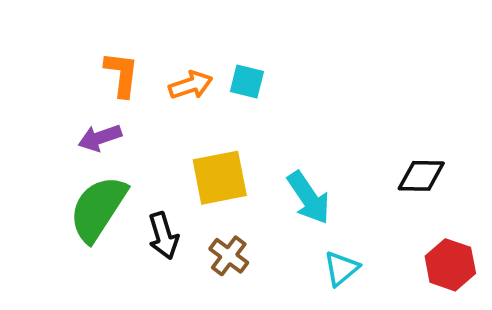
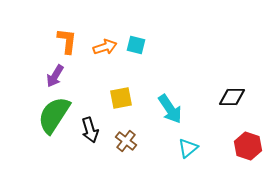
purple arrow: (100, 138) -> (55, 76), turned -40
yellow square: (220, 178) -> (121, 98), size x0.7

